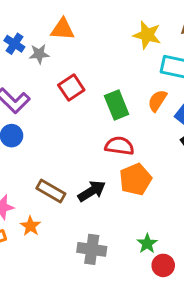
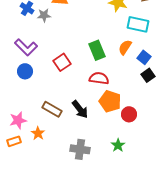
red square: (71, 87) -> (62, 62), moved
orange pentagon: (135, 179) -> (110, 101), turned -30
black arrow: (92, 191) -> (80, 109), turned 84
red circle: (163, 265) -> (129, 114), moved

